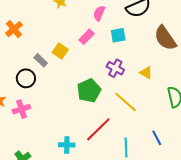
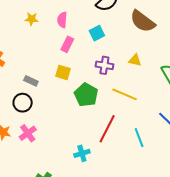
pink semicircle: (99, 13) -> (62, 20), moved
yellow square: (60, 51) -> (63, 72), moved

